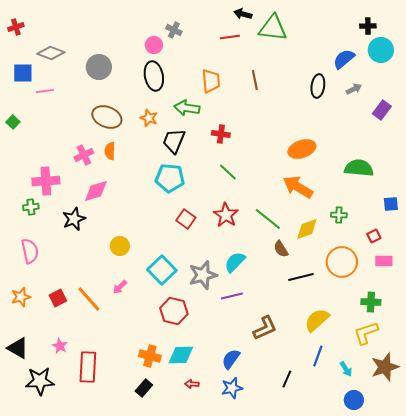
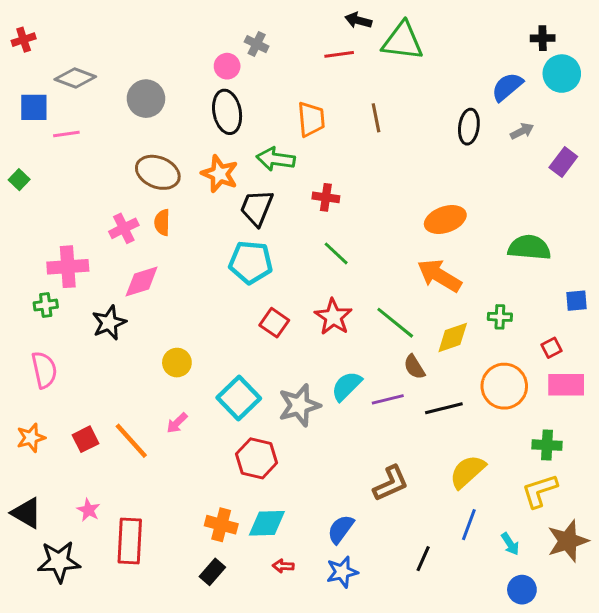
orange star: (149, 118) -> (220, 174), size x1.4
pink rectangle: (384, 261) -> (566, 385), size x1.4
purple line: (232, 296) -> (388, 399), moved

